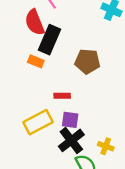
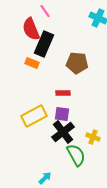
red rectangle: (62, 96) -> (63, 93), moved

